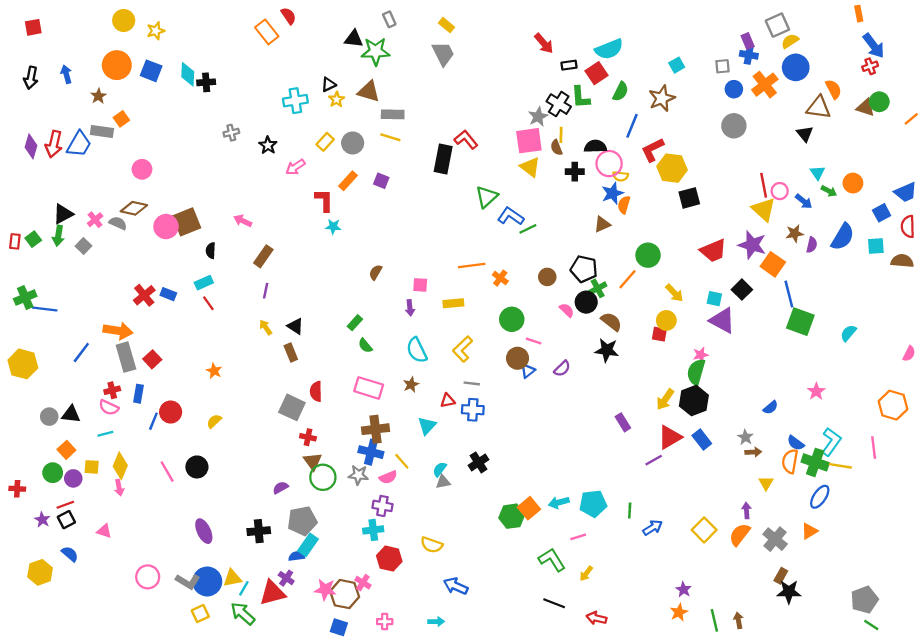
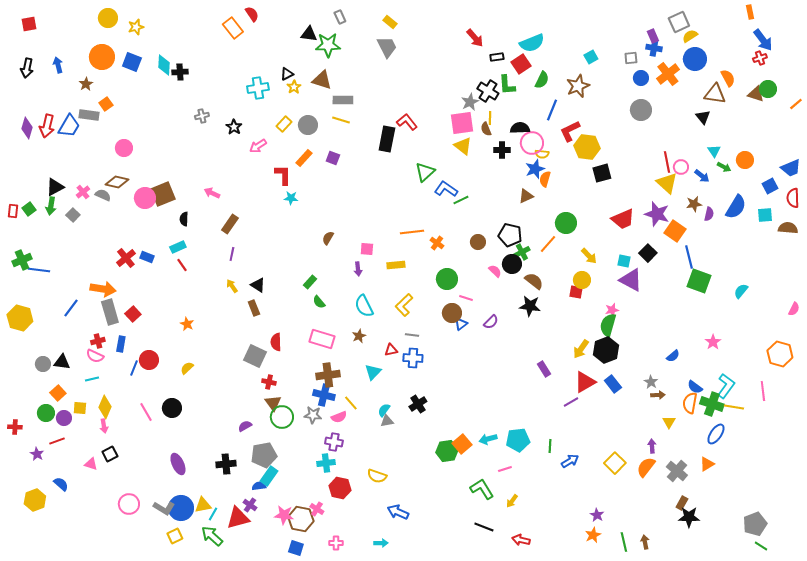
black square: (66, 520) -> (110, 454), moved

